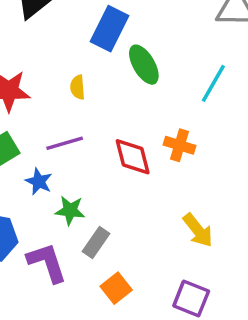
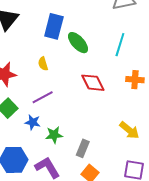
orange cross: (180, 145) -> (135, 80), moved
red diamond: (133, 157) -> (93, 83), moved
gray rectangle: (96, 243) -> (83, 148), moved

